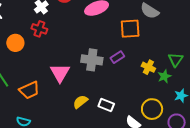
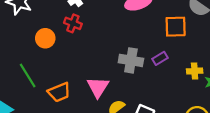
yellow cross: (148, 67) -> (195, 71), turned -32
pink triangle: (60, 73) -> (98, 87), moved

